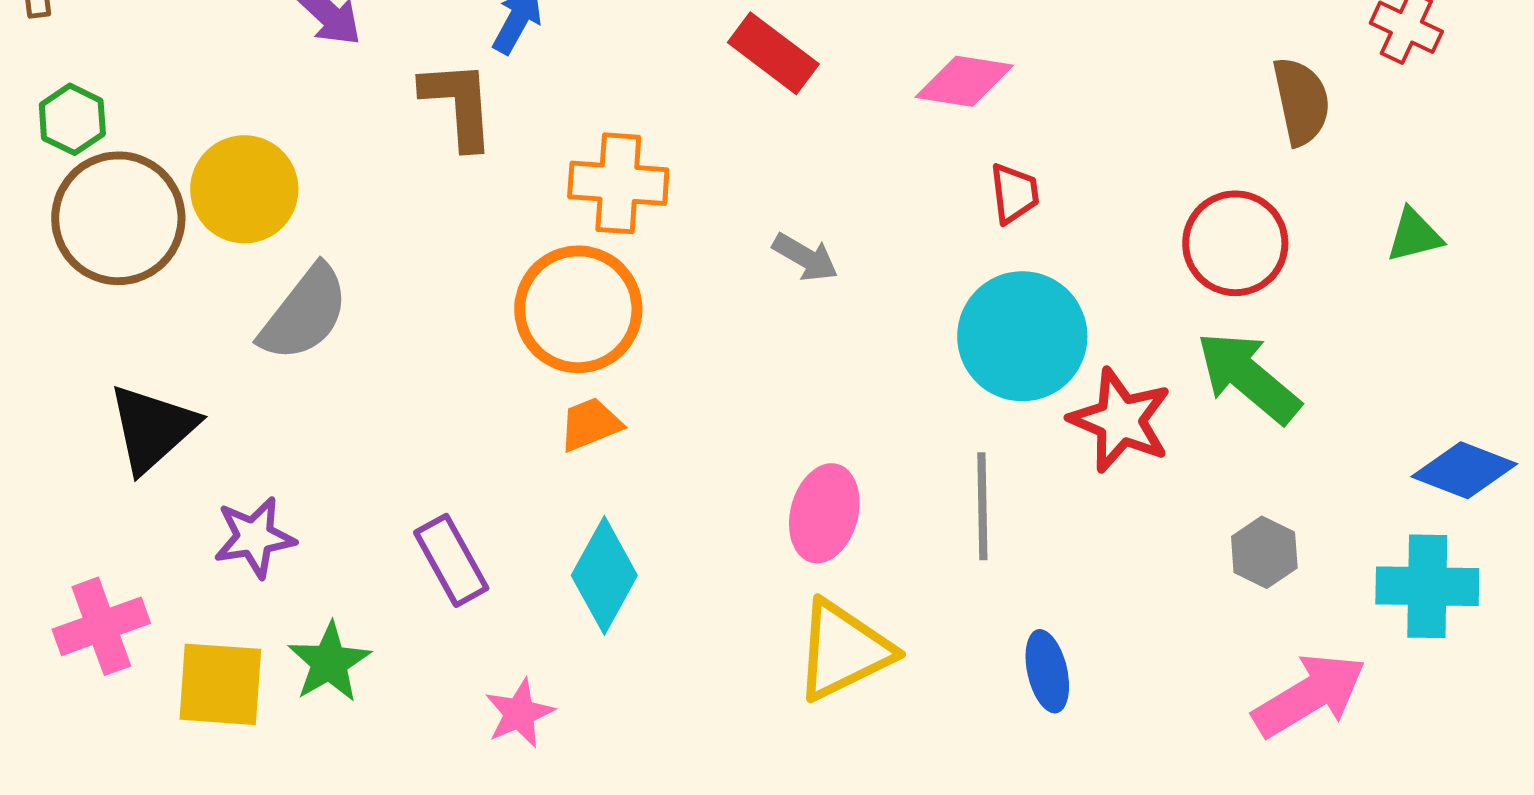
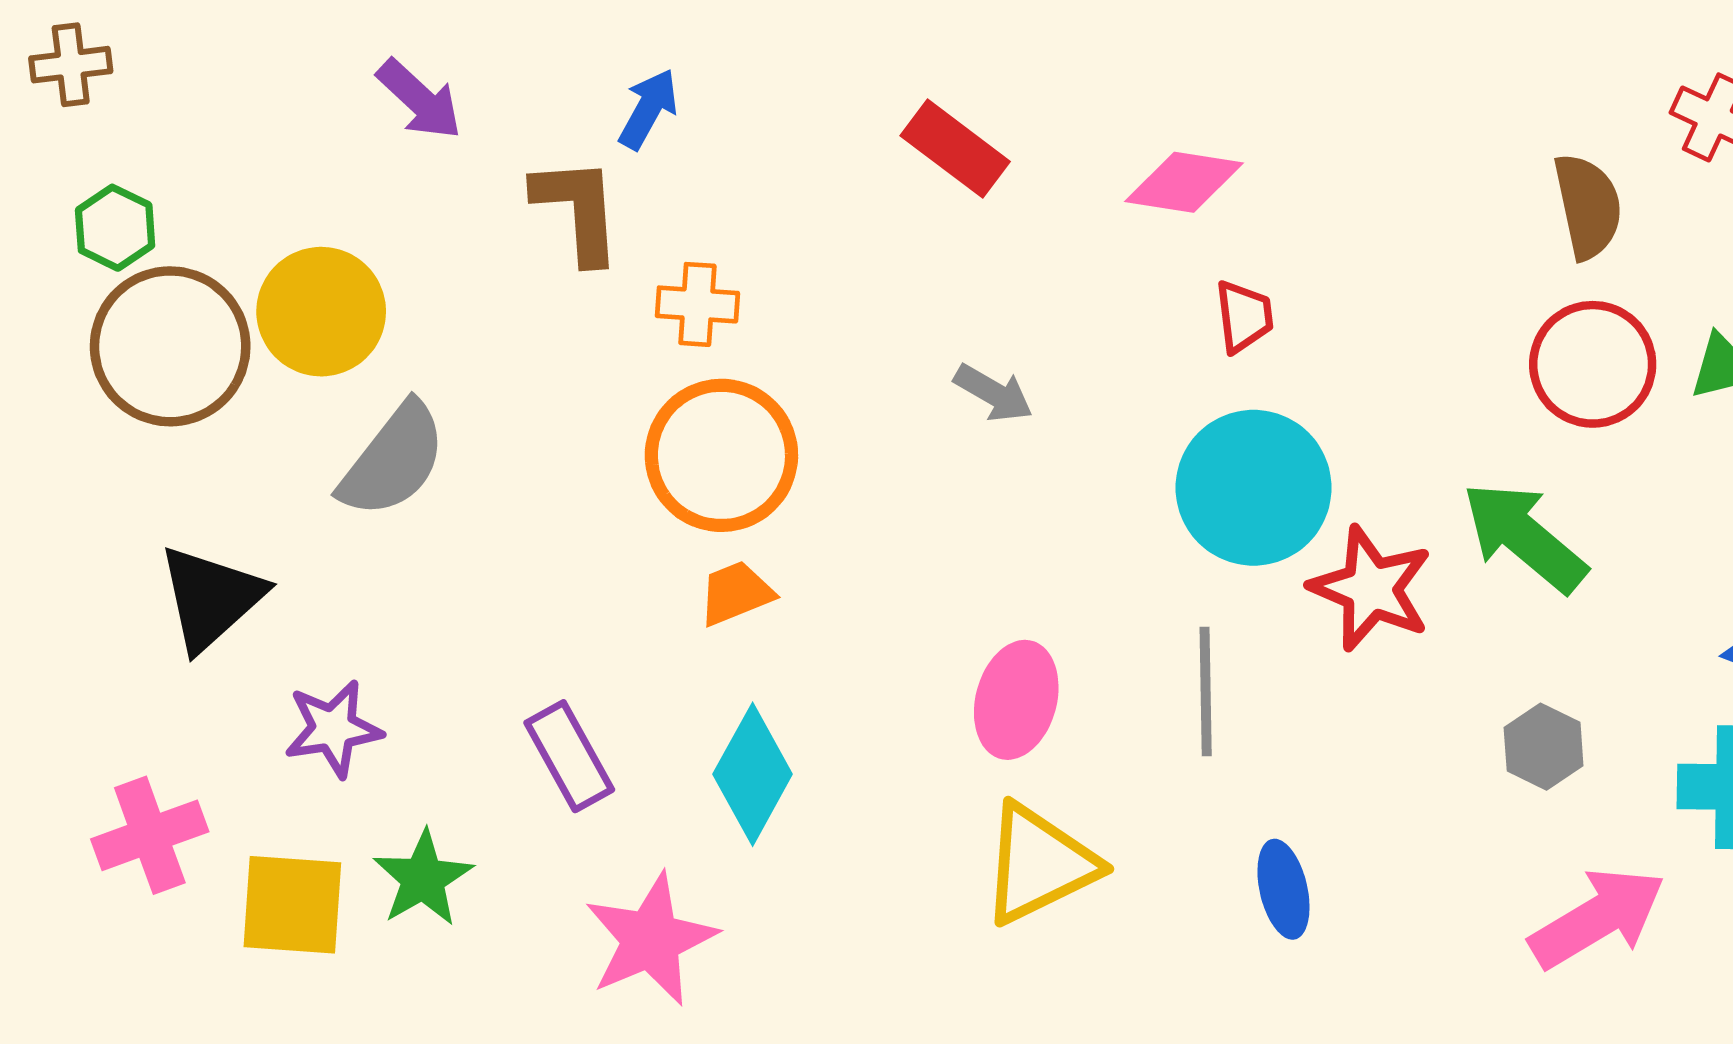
orange cross: (618, 183) -> (697, 304), moved, size x0.7
red circle: (1235, 243) -> (1593, 364), moved
pink star: (519, 713) -> (651, 940), size x1.6

